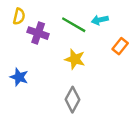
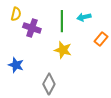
green line: (74, 25) -> (62, 21), turned 60
gray diamond: (73, 100) -> (49, 84), moved

